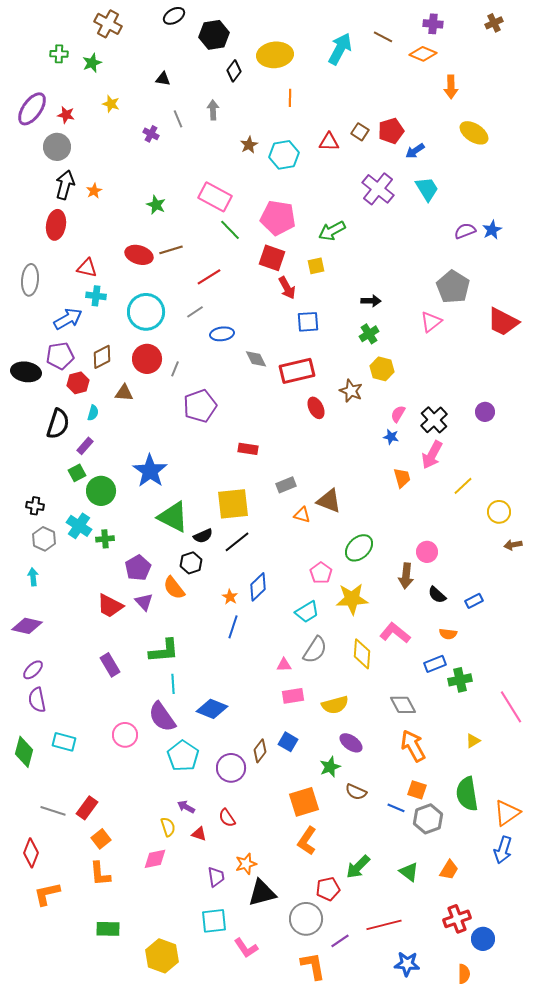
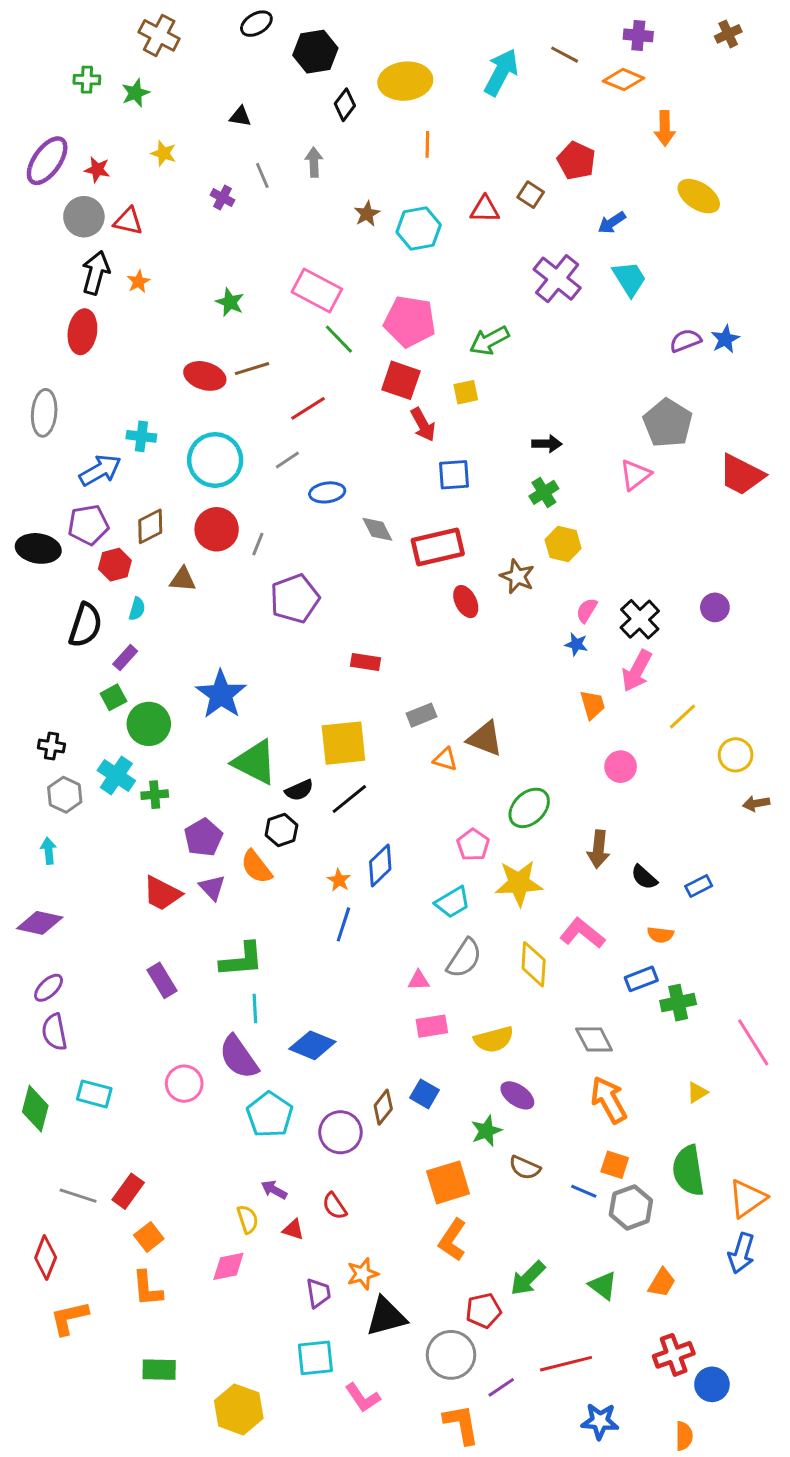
red pentagon: (391, 131) -> (576, 161), moved, turned -30
red triangle: (87, 268) -> (128, 221), moved
pink circle: (427, 552) -> (621, 767), moved

